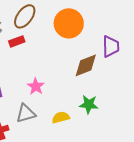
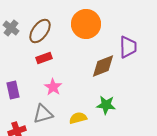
brown ellipse: (25, 16) -> (40, 31), moved
red rectangle: (17, 41) -> (44, 58), moved

